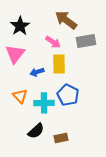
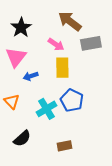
blue arrow: (37, 72) -> (31, 76), moved
orange triangle: (20, 96) -> (12, 101), moved
cyan cross: (44, 103) -> (46, 109), turned -30
black semicircle: (36, 131) -> (22, 138), moved

